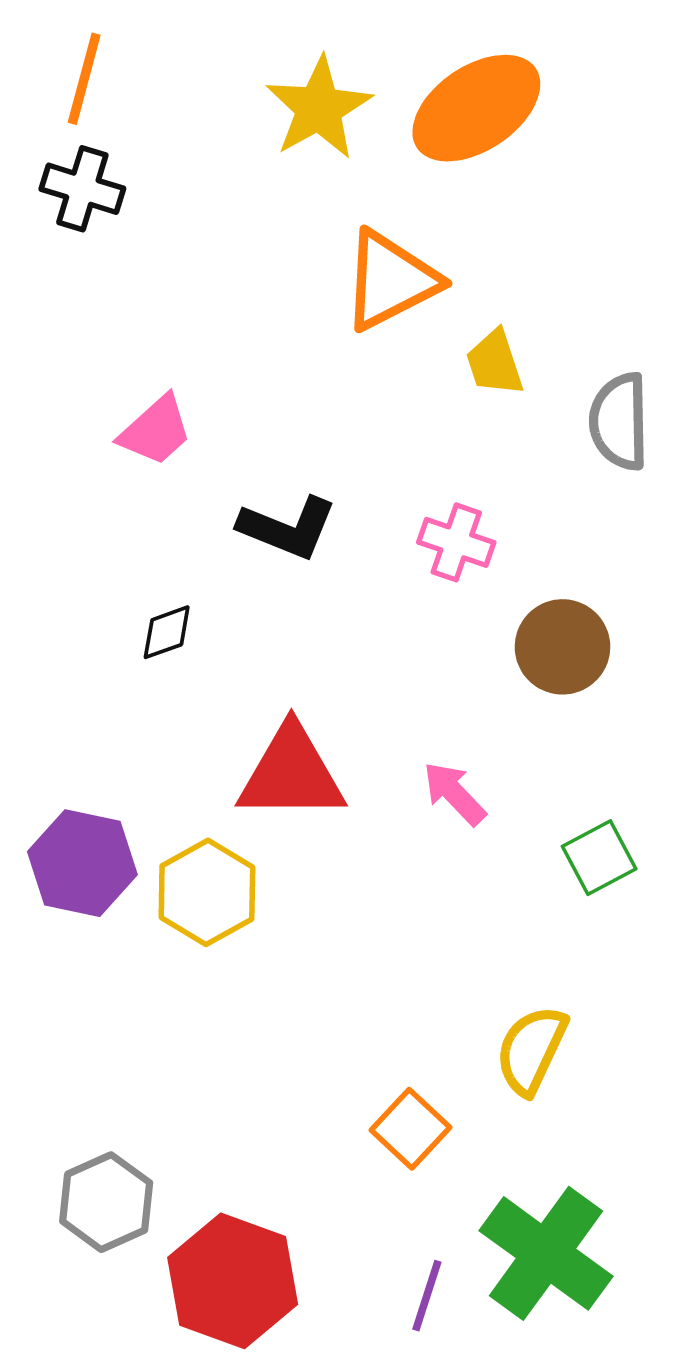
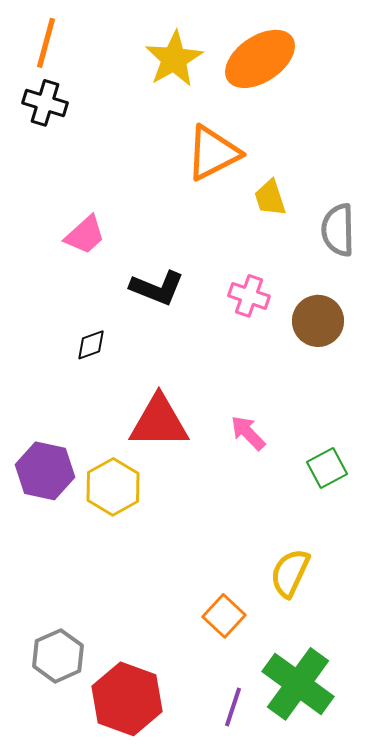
brown circle: (562, 647) -> (318, 321), moved

